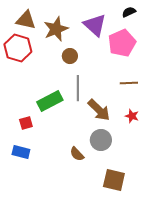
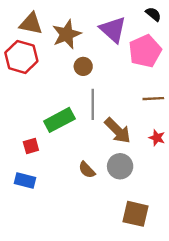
black semicircle: (129, 12) -> (153, 14), turned 64
brown semicircle: (77, 154) -> (87, 170), moved

